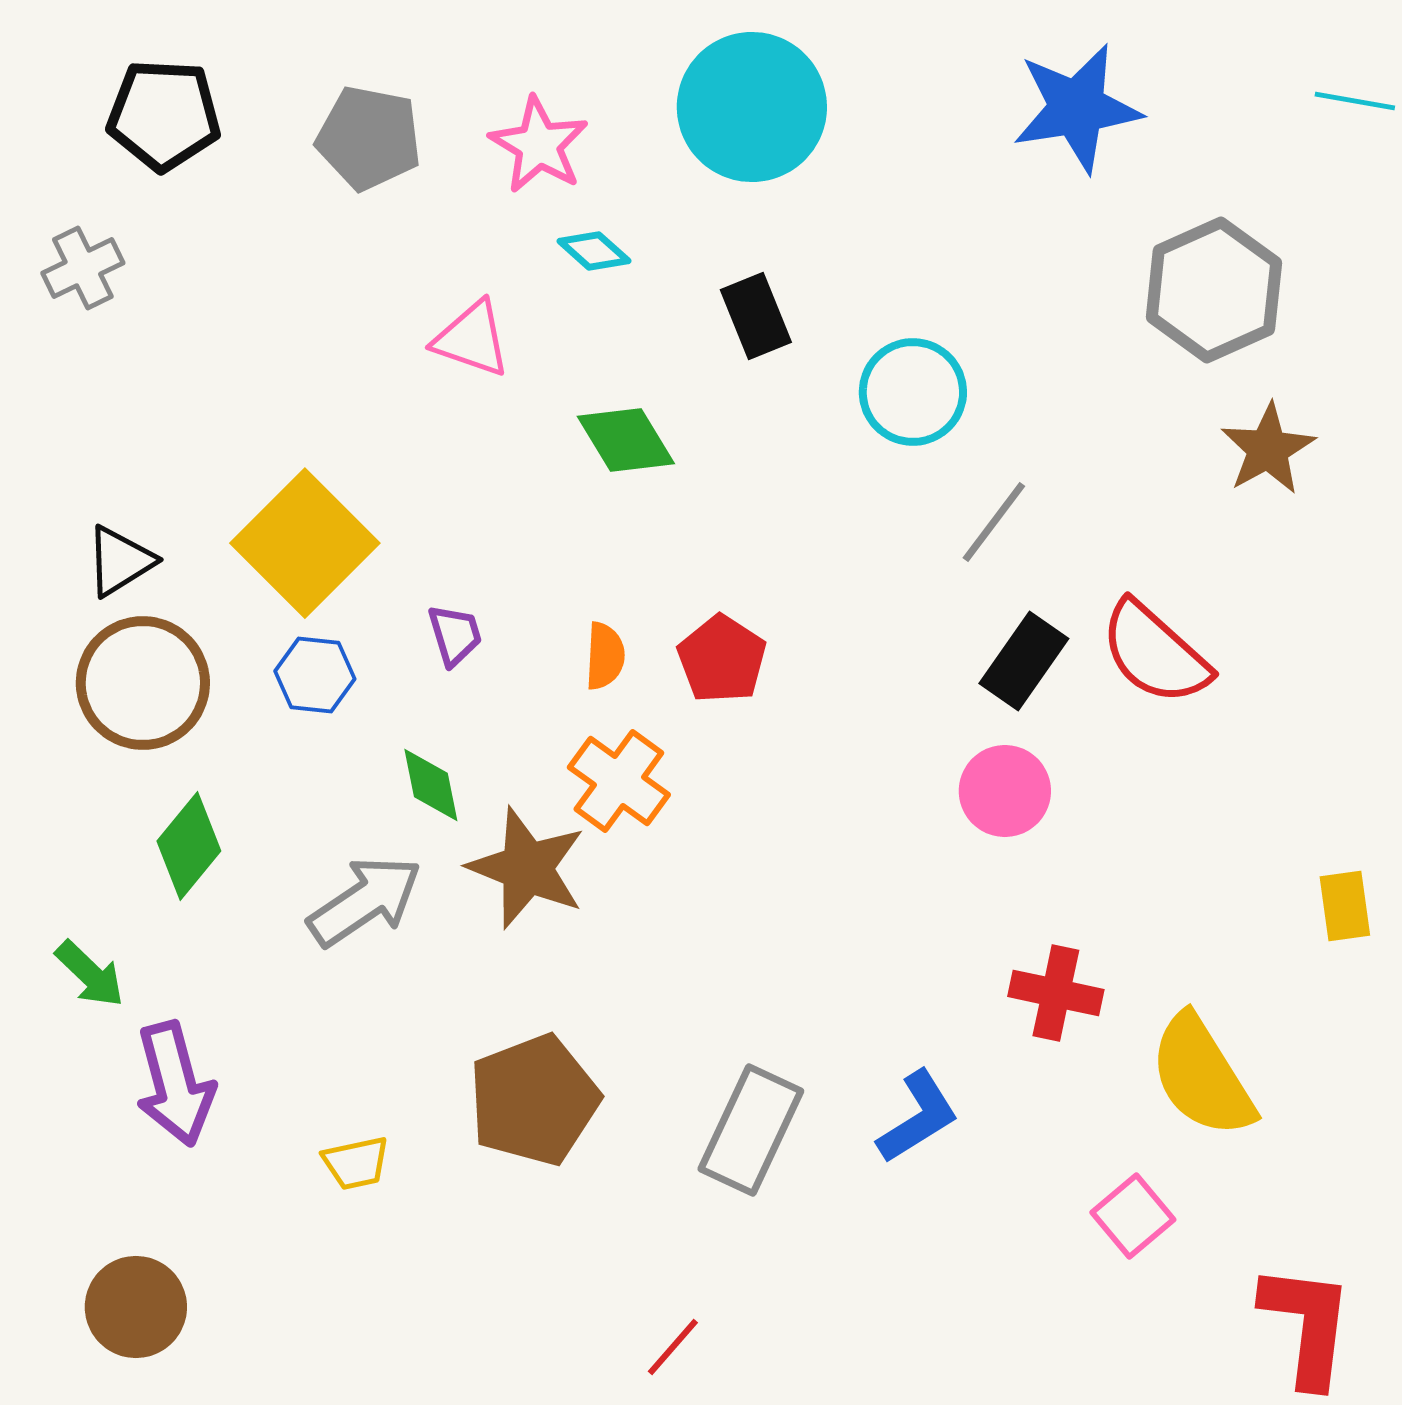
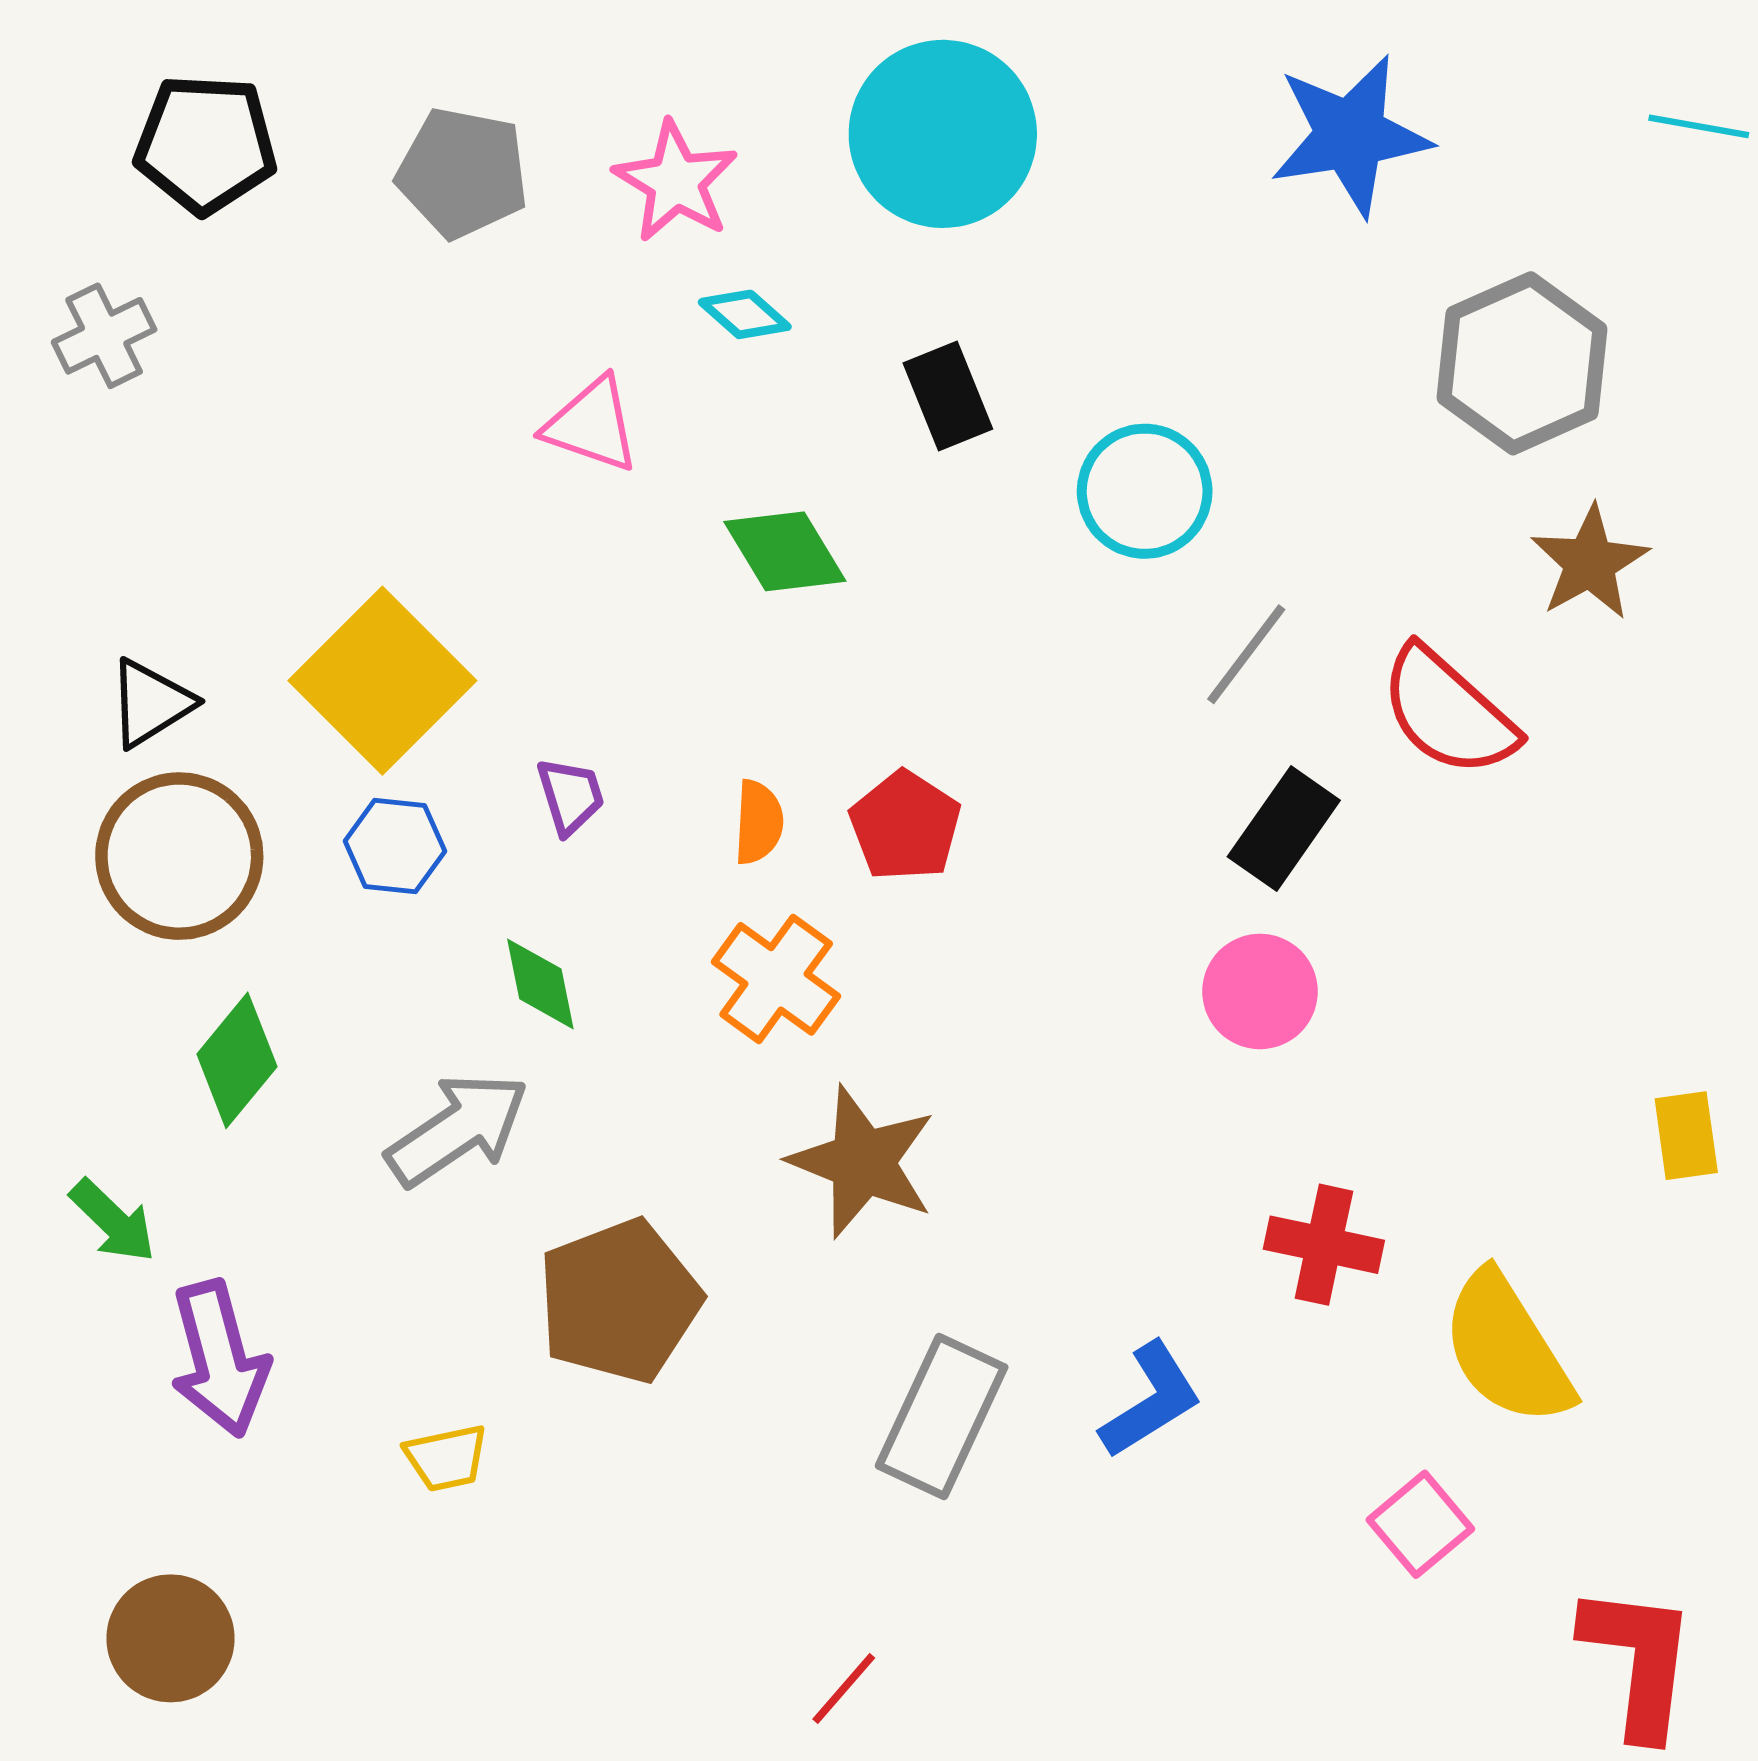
red semicircle: (1155, 653) -> (1448, 712), moved
brown star: (527, 868) -> (863, 1162), moved
brown pentagon: (534, 1100) -> (619, 1301), moved

